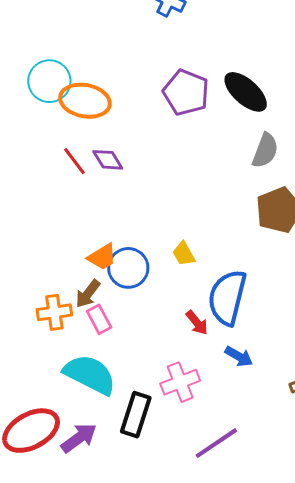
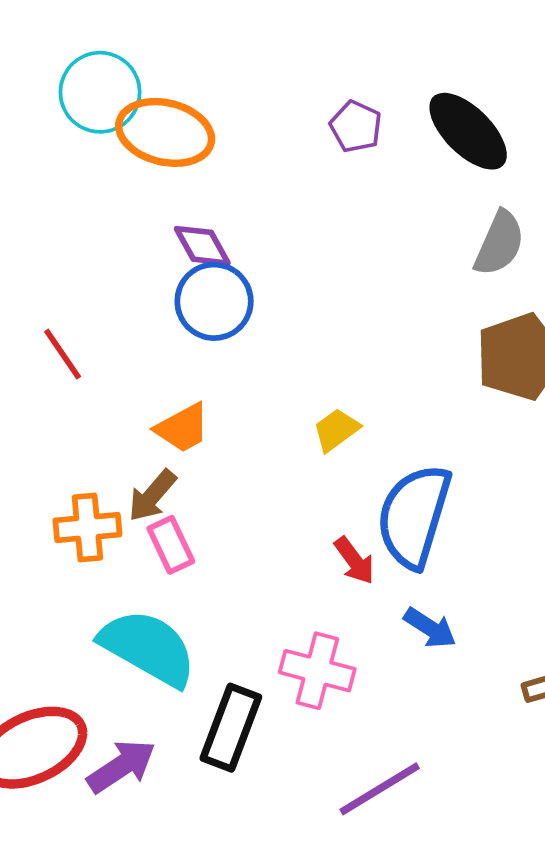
purple pentagon: (186, 92) -> (356, 127), size x0.6
red line: (75, 161) -> (63, 354), moved
yellow trapezoid: (184, 254) -> (336, 430), turned 80
blue circle: (128, 268) -> (214, 301), moved
pink cross: (180, 382) -> (317, 671), turned 33

